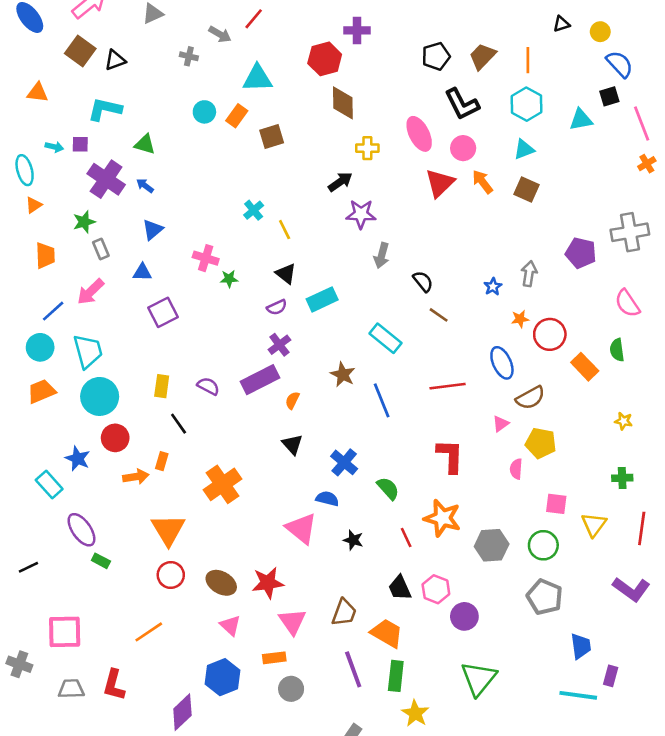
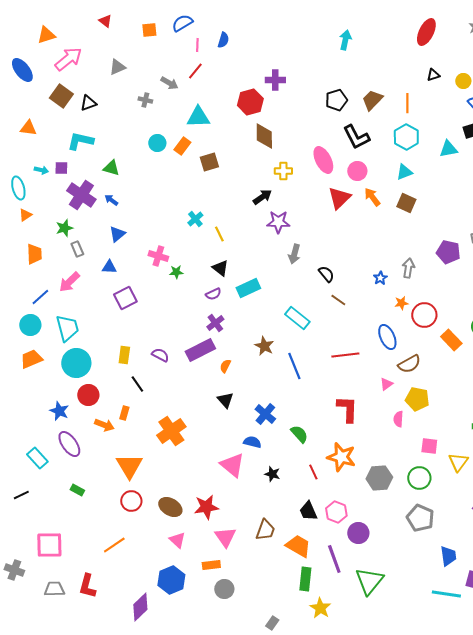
orange arrow: (136, 477) -> (104, 425), turned 30
cyan rectangle: (49, 484) -> (37, 458), moved
purple ellipse: (82, 530) -> (69, 444), moved
purple line: (353, 669) -> (334, 559), moved

